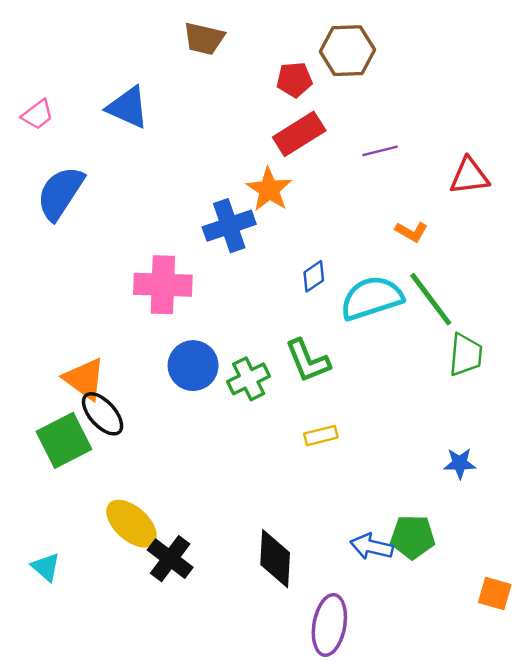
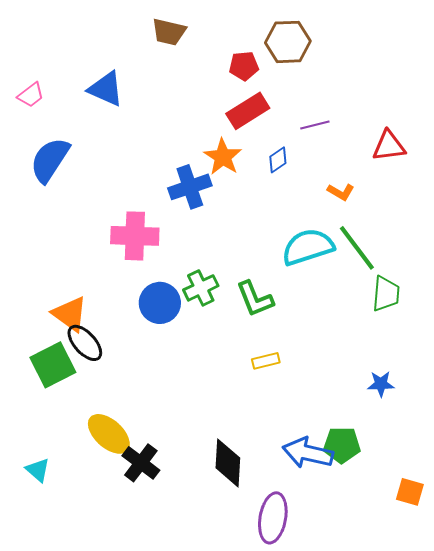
blue diamond: (314, 276) -> (278, 160), moved
green cross: (249, 379) -> (201, 288), moved
blue arrow: (372, 547) -> (308, 453), size x1.4

